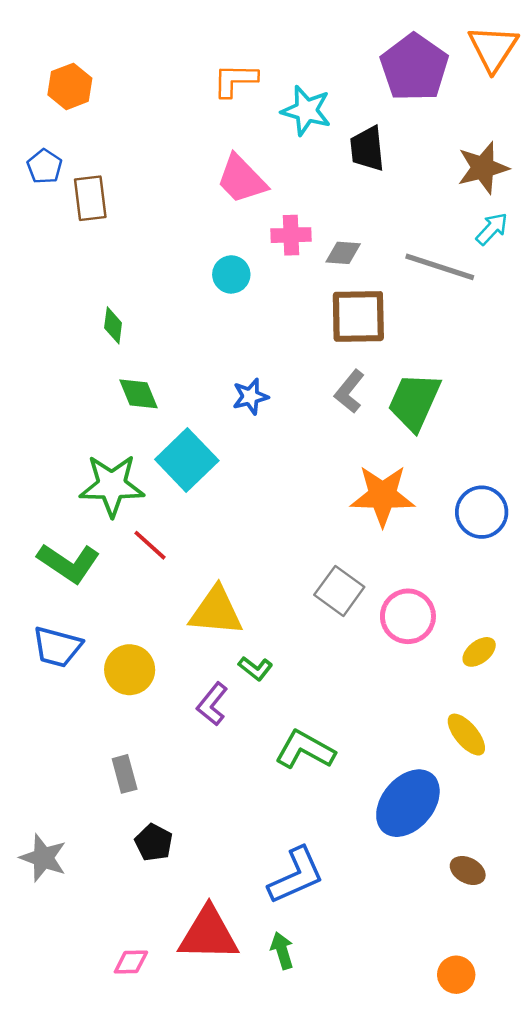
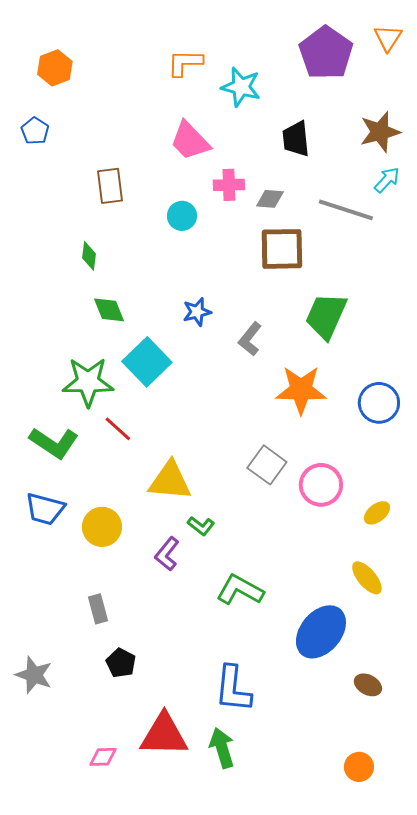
orange triangle: (493, 48) -> (388, 38), size x0.7
black trapezoid: (367, 149) -> (296, 139), moved
brown rectangle: (90, 198) -> (110, 186), moved
gray L-shape: (349, 391) -> (250, 339), moved
blue L-shape: (296, 876) -> (233, 689), turned 120
green arrow: (282, 951) -> (222, 748), size x1.4

